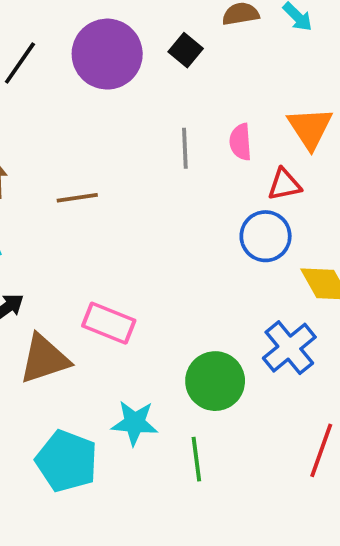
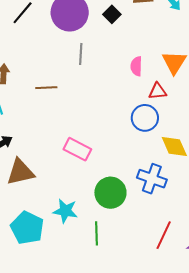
gray line: (185, 148) -> (81, 54), moved
pink rectangle: (109, 323) -> (77, 149), moved
blue cross: (289, 348) -> (152, 179), turned -36

